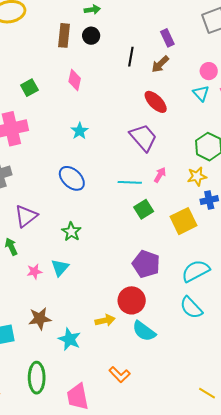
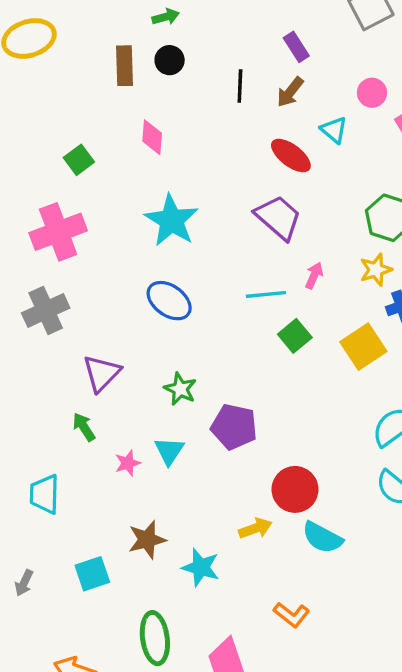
cyan triangle: (201, 93) -> (334, 130), moved
cyan star: (80, 131) -> (171, 220), size x1.8
purple pentagon: (146, 264) -> (234, 427), moved

